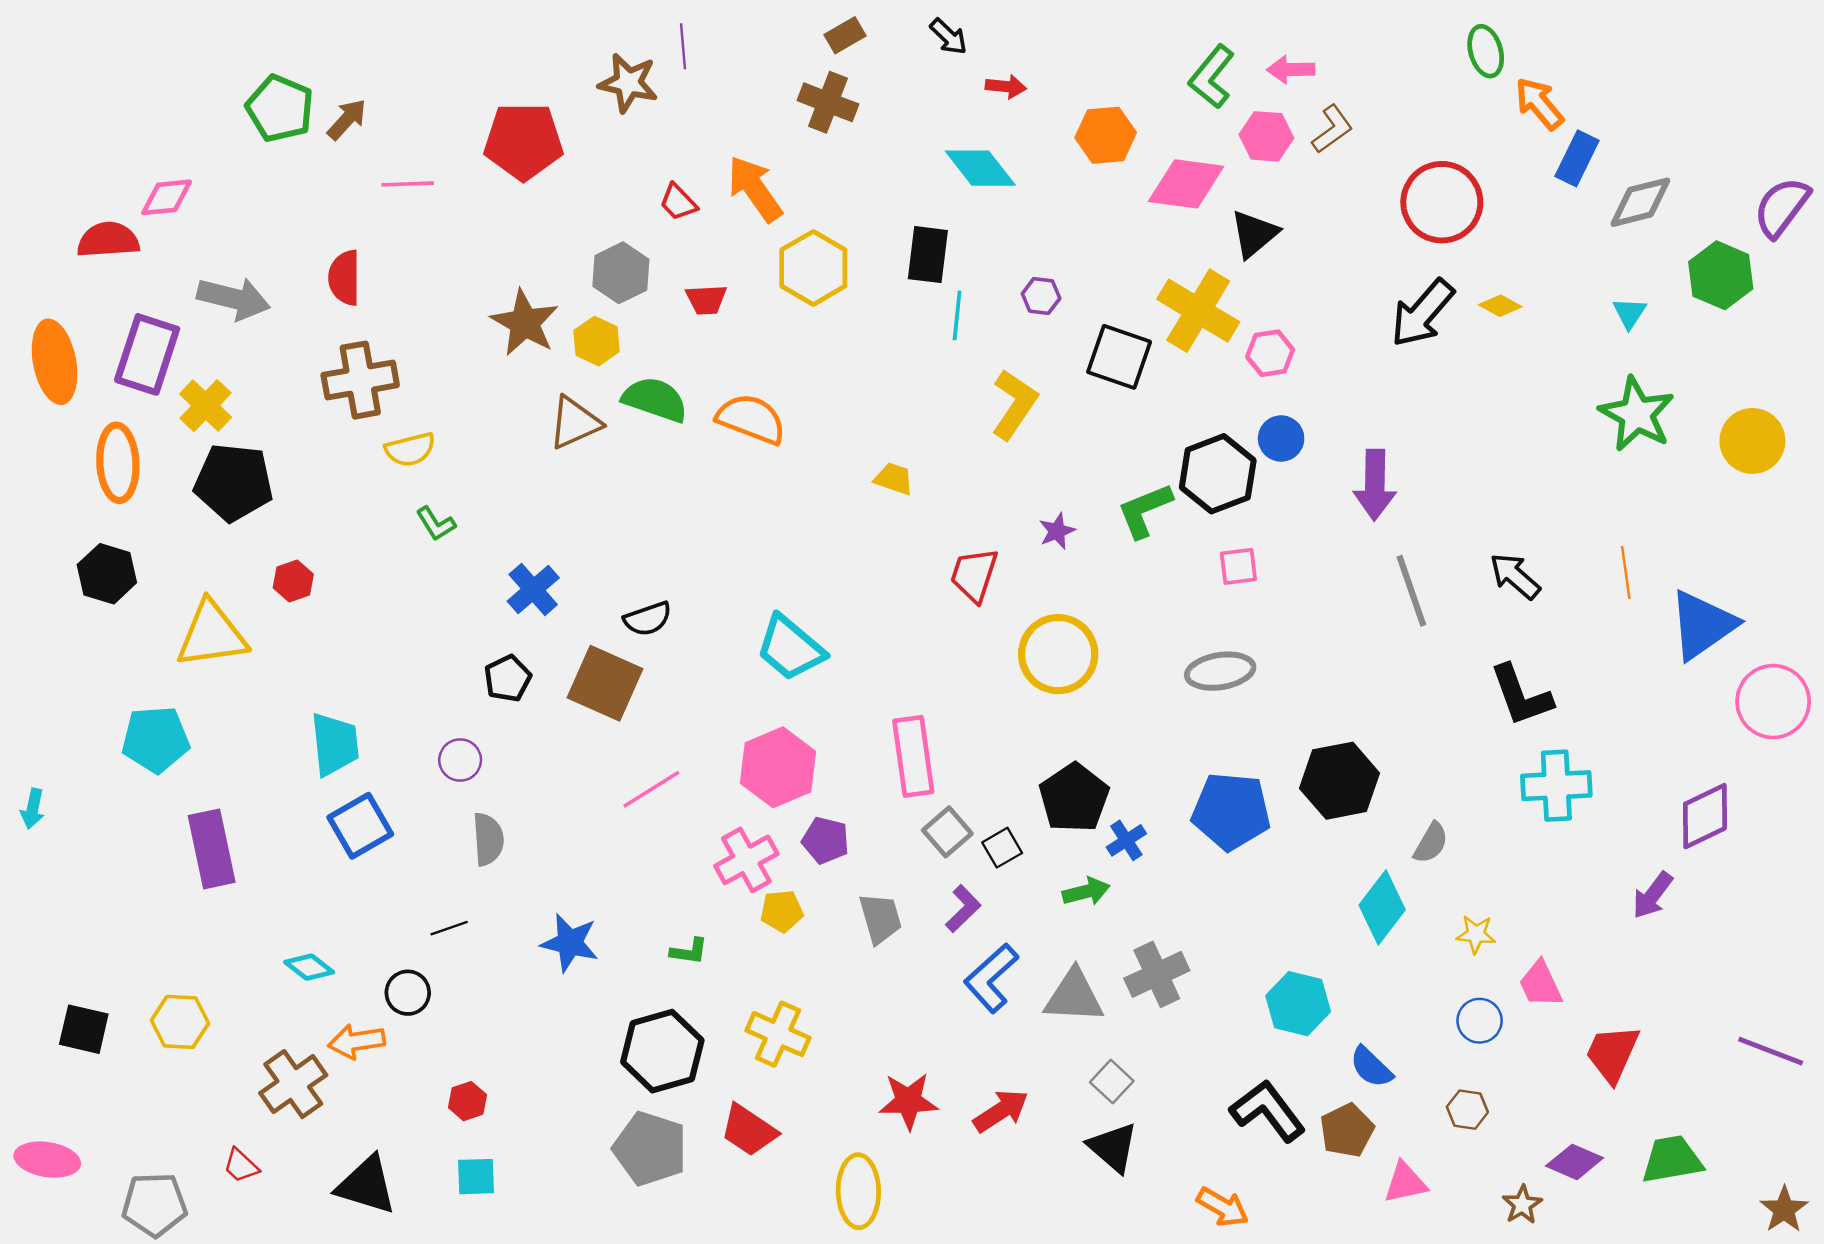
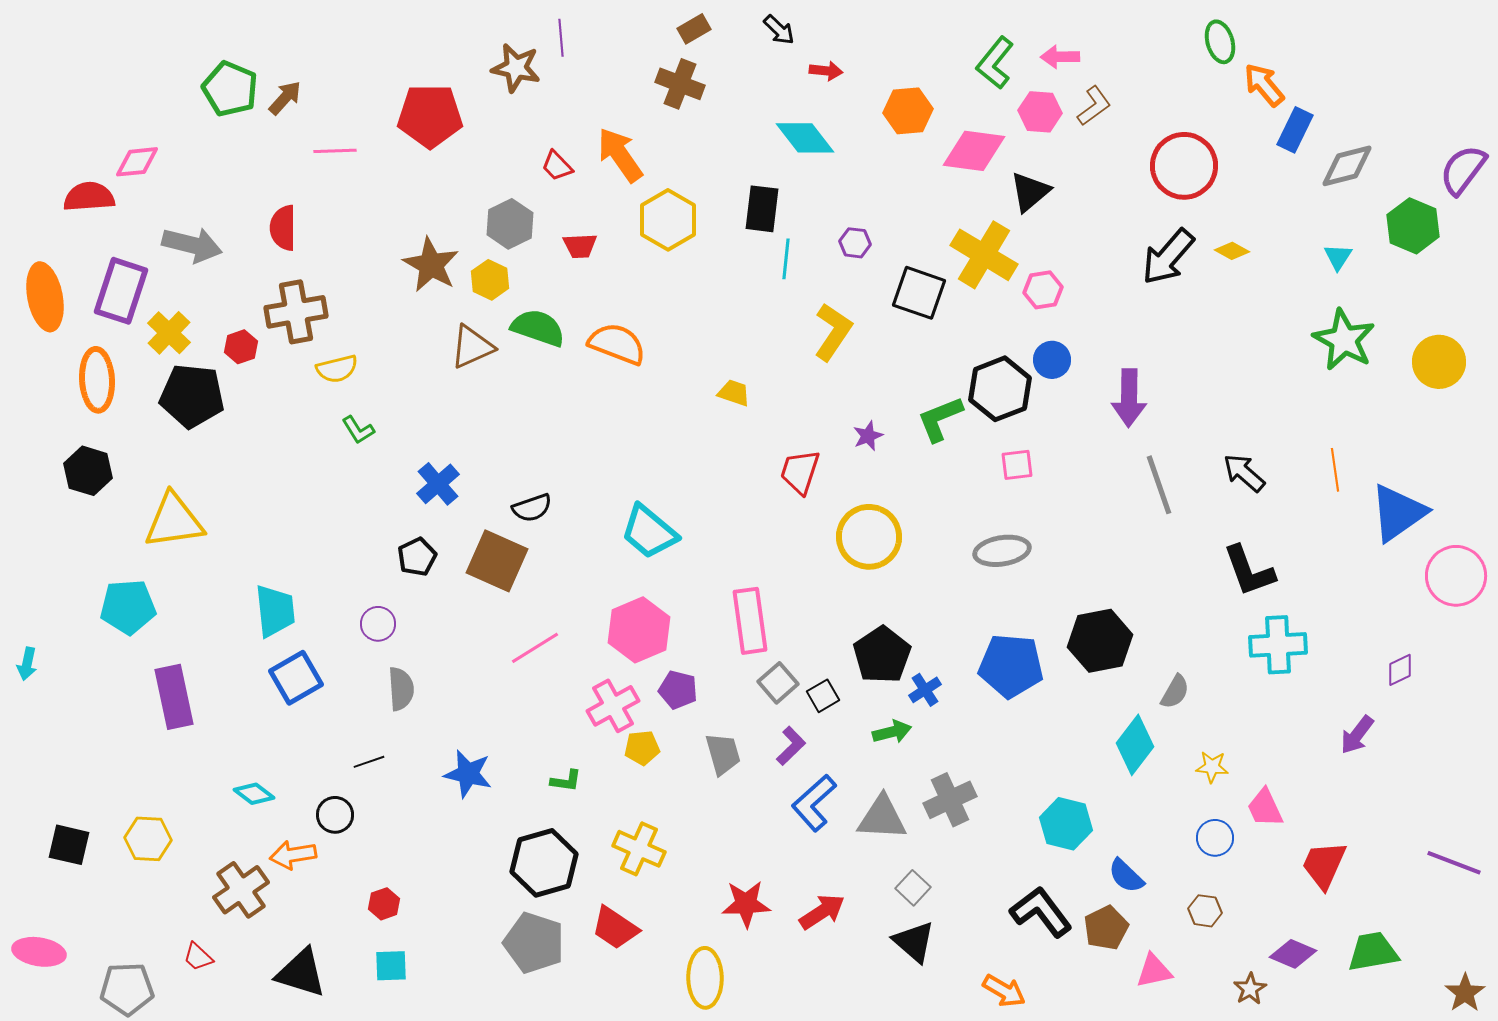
red hexagon: (293, 581) -> (241, 347), moved
purple diamond: (1705, 816) -> (1400, 670), size x0.6

